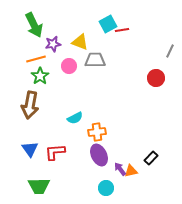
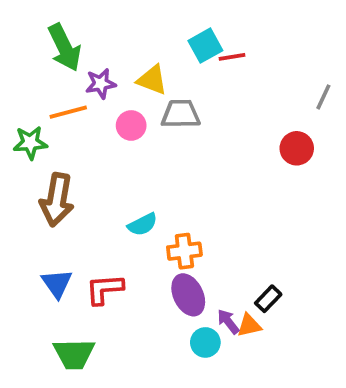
green star: (40, 76) -> (30, 143), moved, turned 30
black rectangle: (151, 158) -> (268, 299), moved
cyan circle: (106, 188) -> (205, 342), moved

